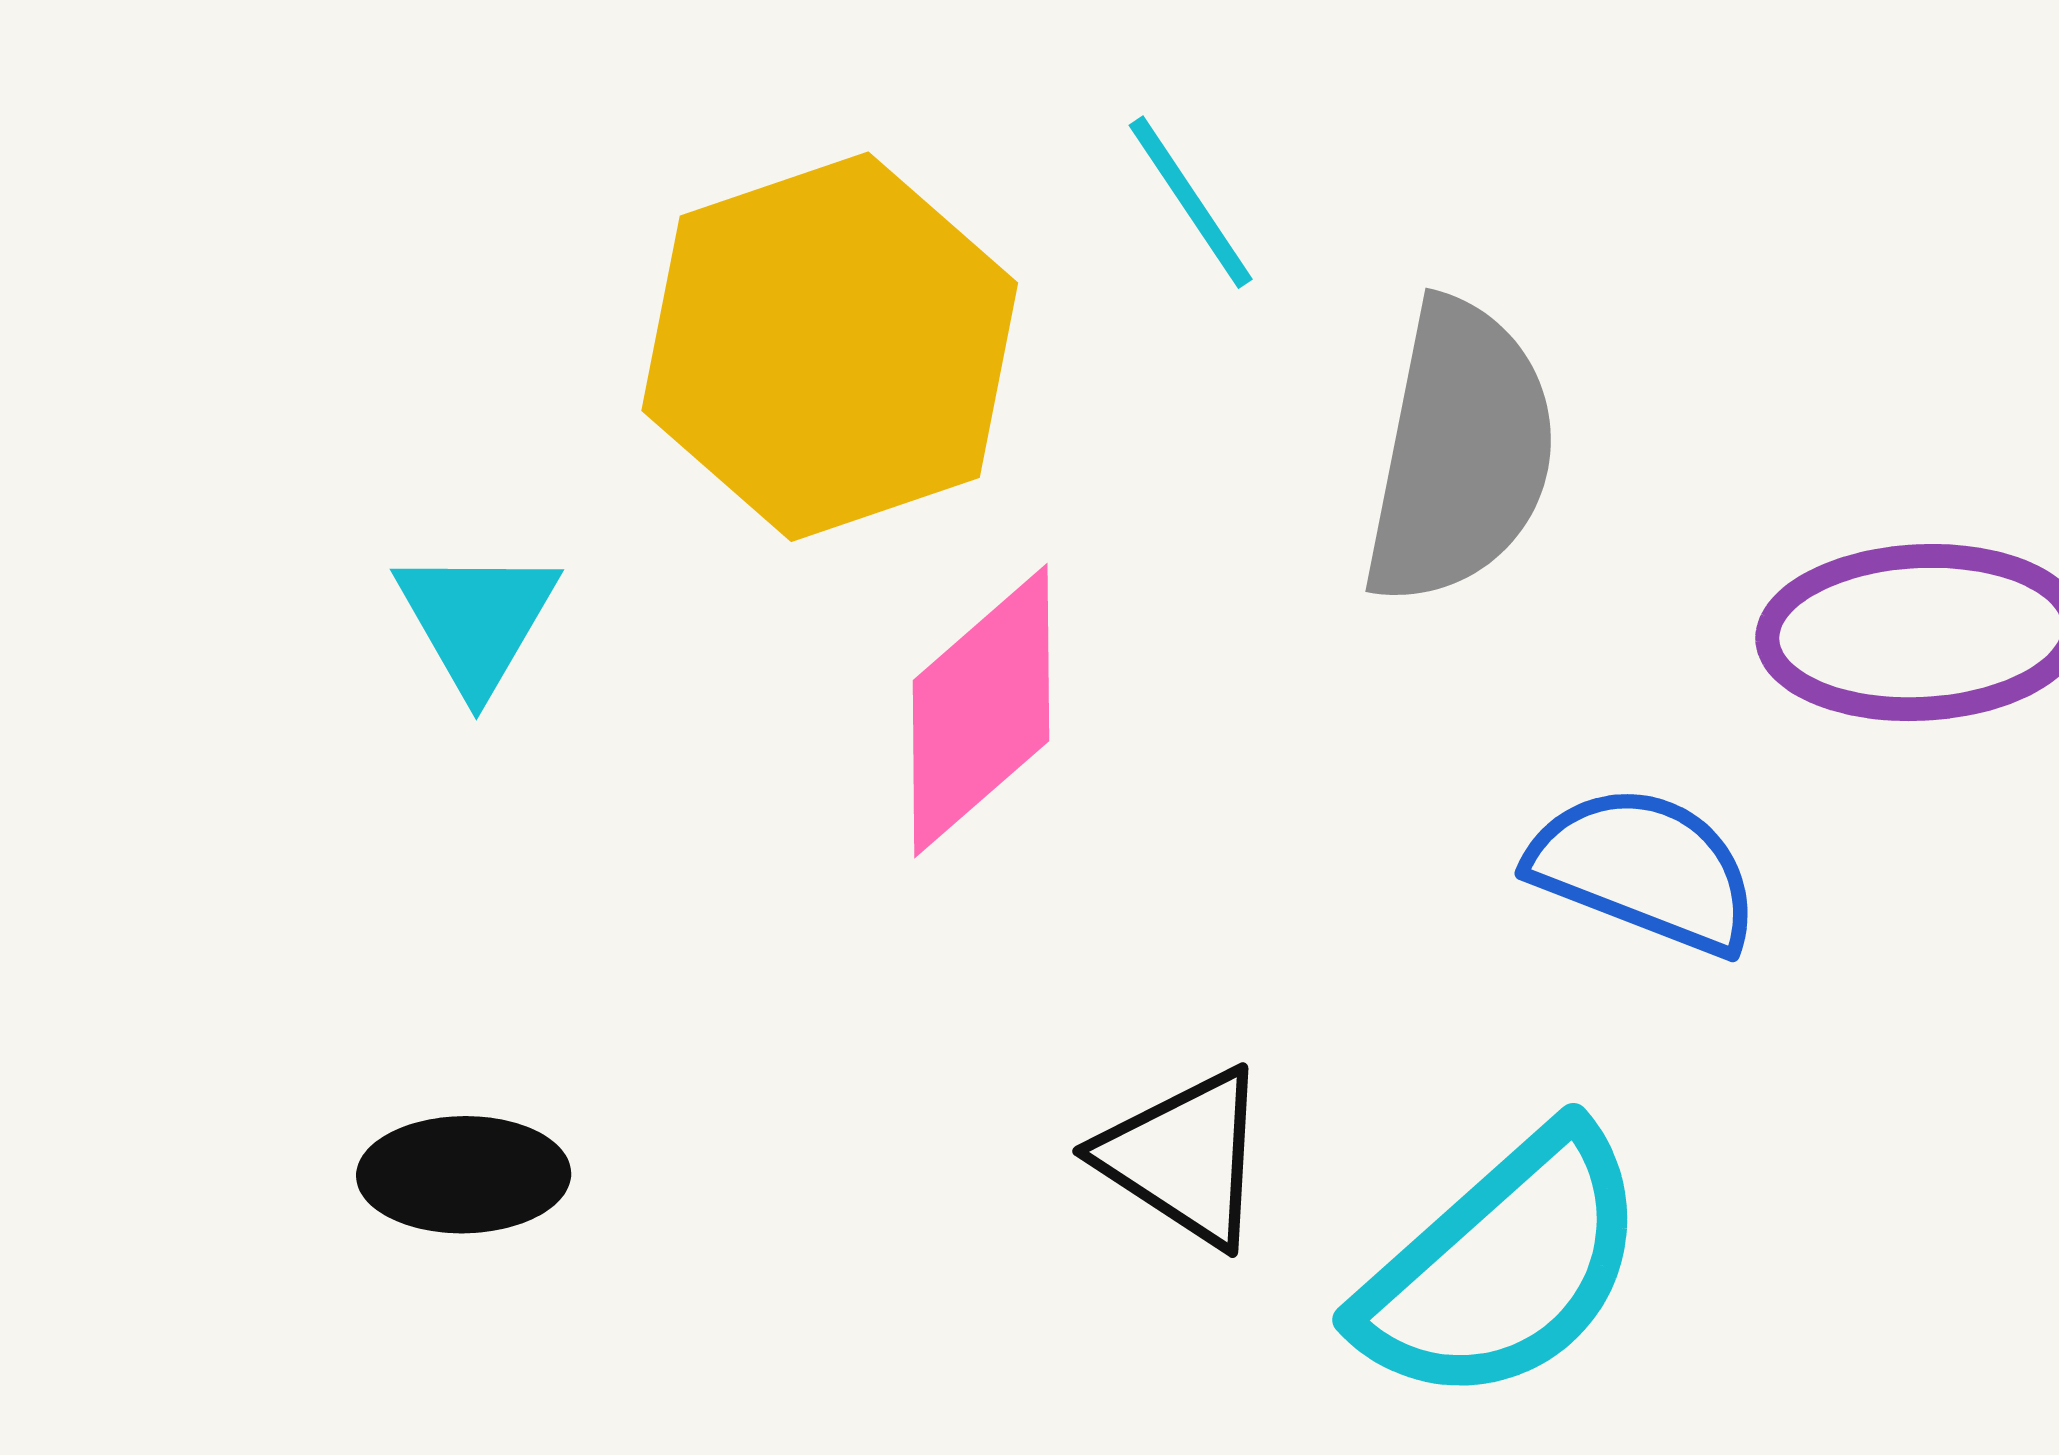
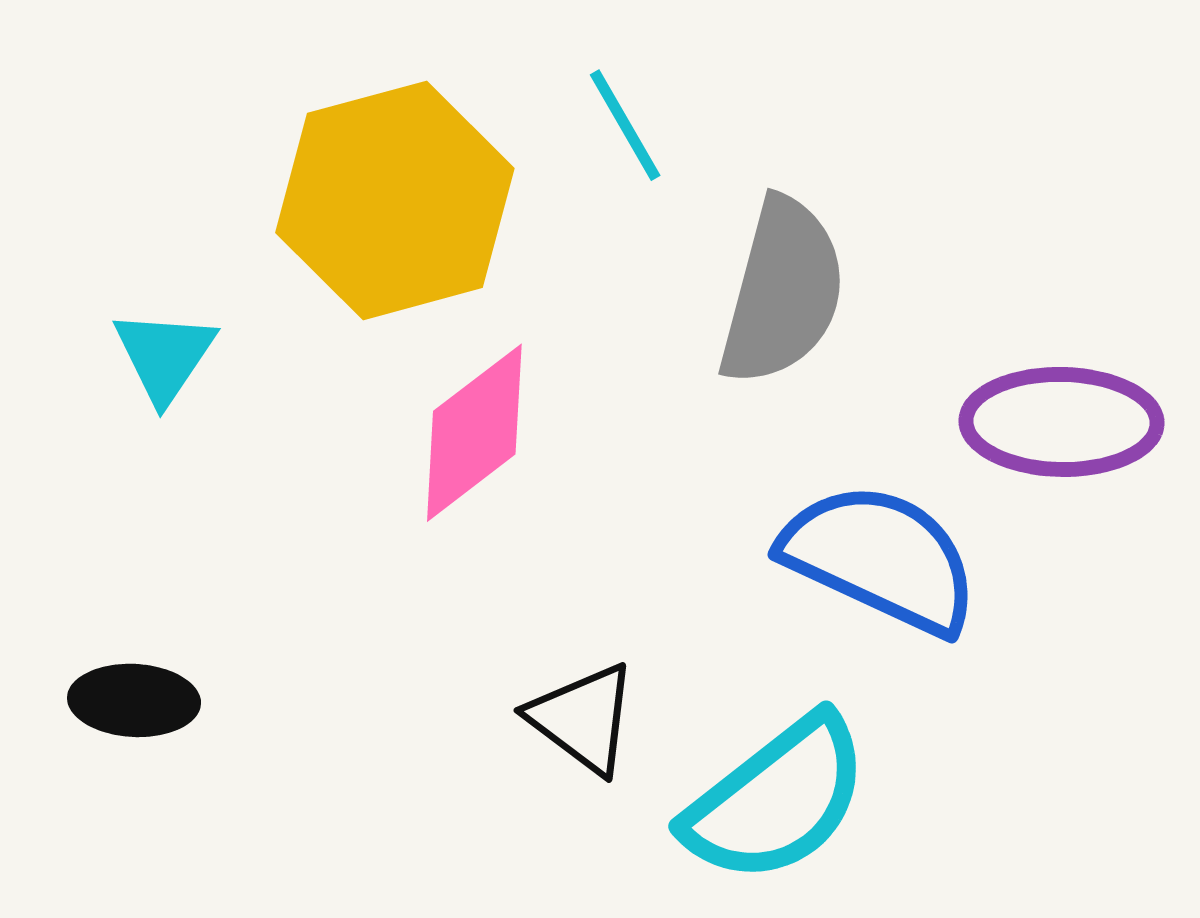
blue semicircle: (1644, 869) -> (880, 558), size x1.4

